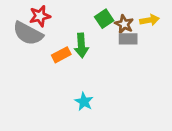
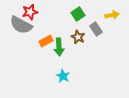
brown star: (124, 24) -> (78, 37), moved
gray rectangle: (128, 39) -> (96, 29), turned 56
green arrow: (81, 45) -> (59, 47), moved

